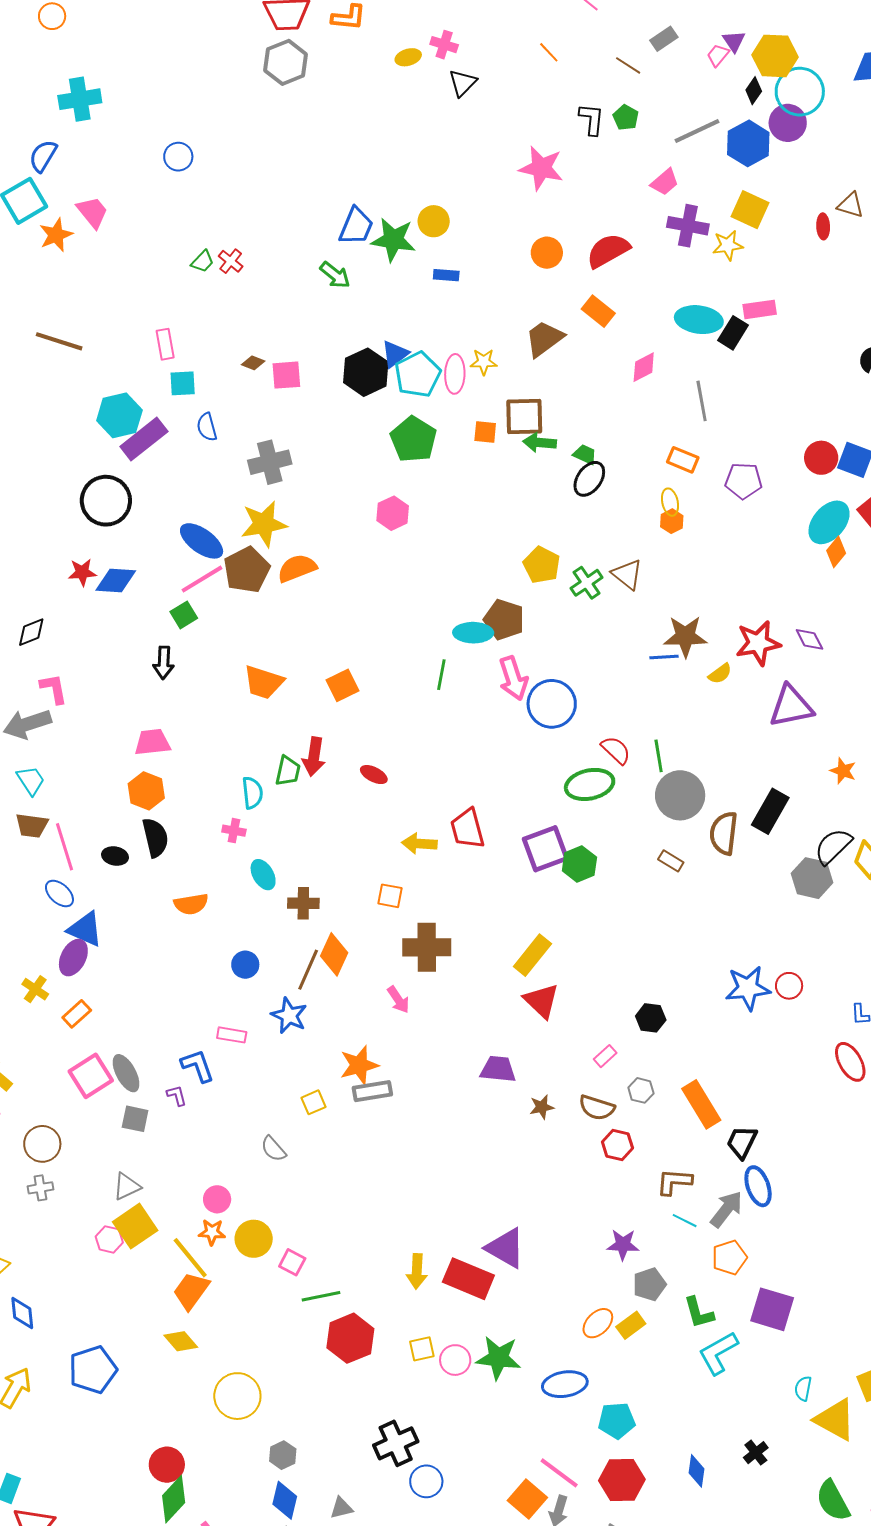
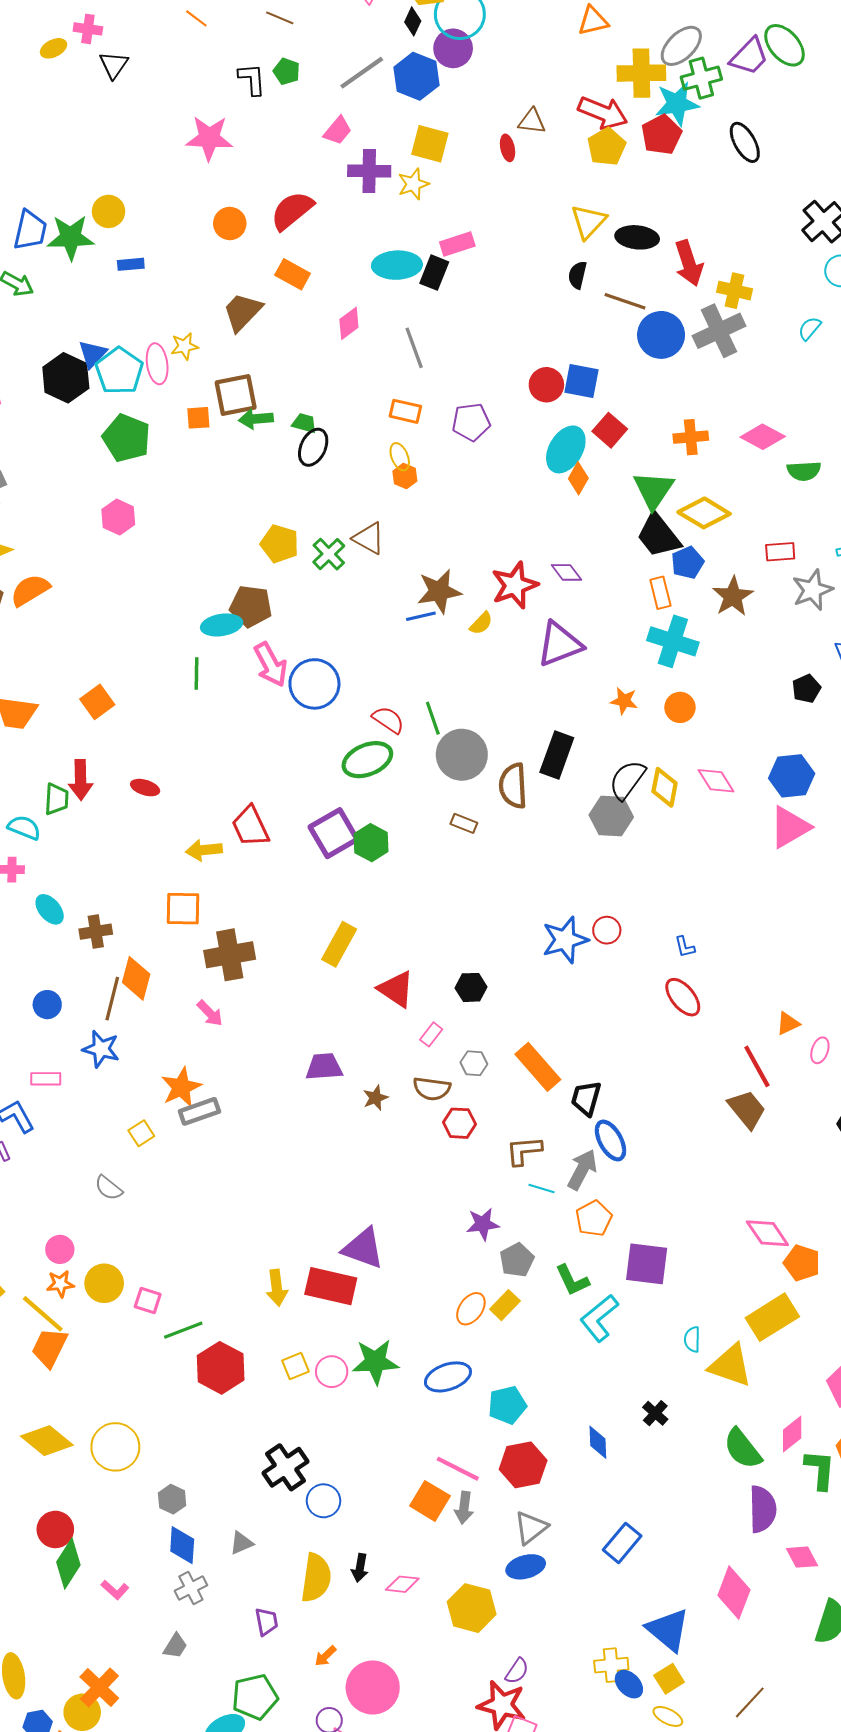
cyan semicircle: (252, 793) -> (24, 828), turned -52
orange square: (390, 896) -> (183, 909), size x1.4
red triangle: (542, 1001) -> (396, 989), moved
yellow diamond: (181, 1341) -> (47, 1441), moved, size x1.4

